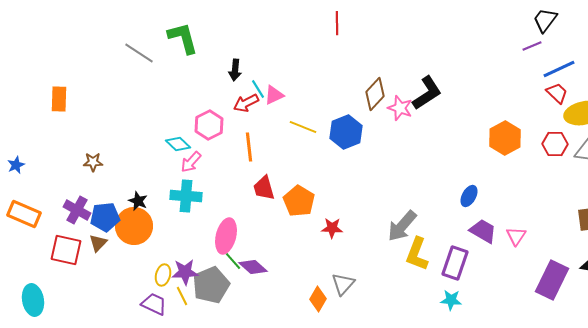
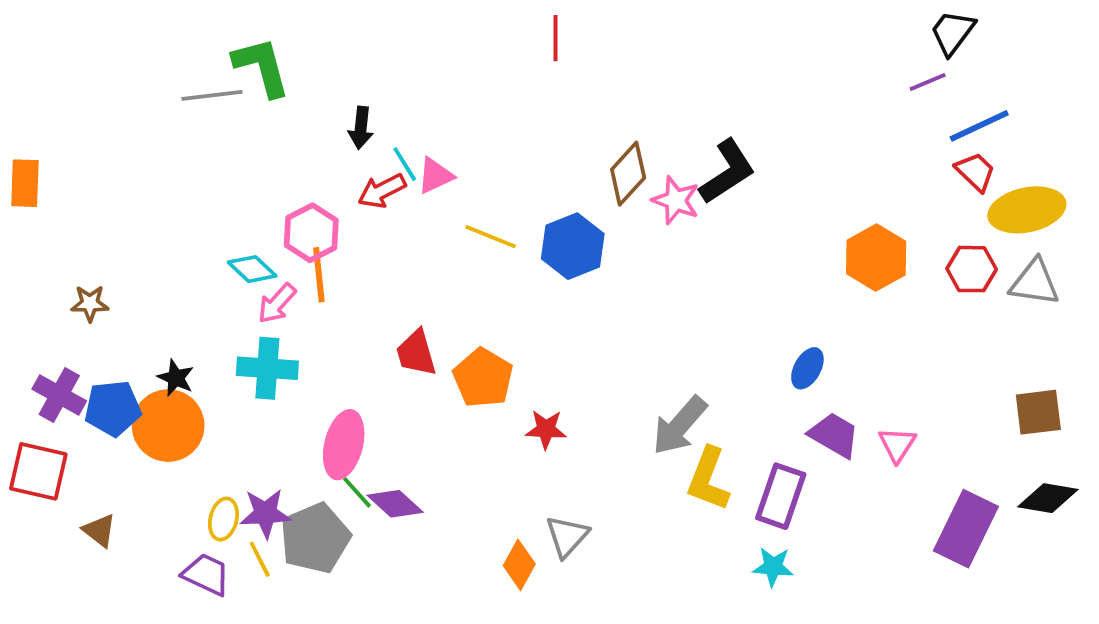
gray line: (139, 53) -> (212, 95), moved, turned -40
orange line: (249, 147) -> (319, 275), moved
brown triangle: (98, 243) -> (99, 531), moved, turned -36

